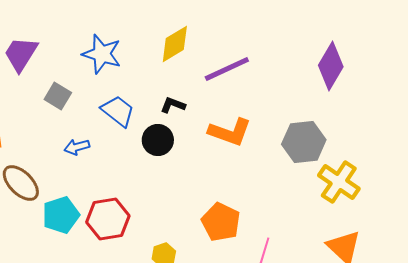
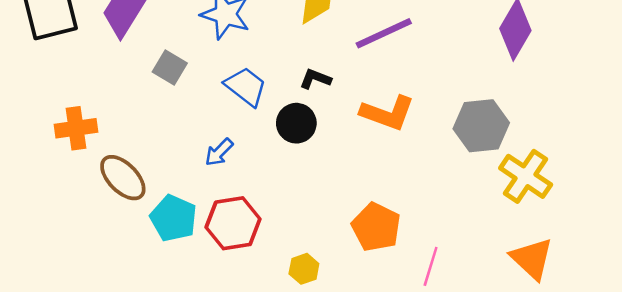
blue arrow: (77, 147) -> (219, 152), moved, turned -30
cyan pentagon: (61, 215) -> (173, 218), turned -30

